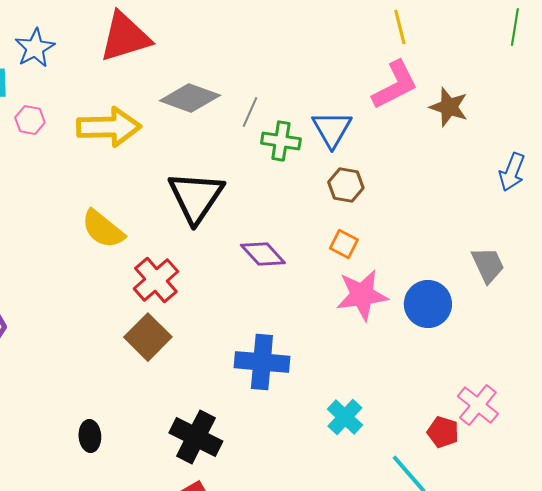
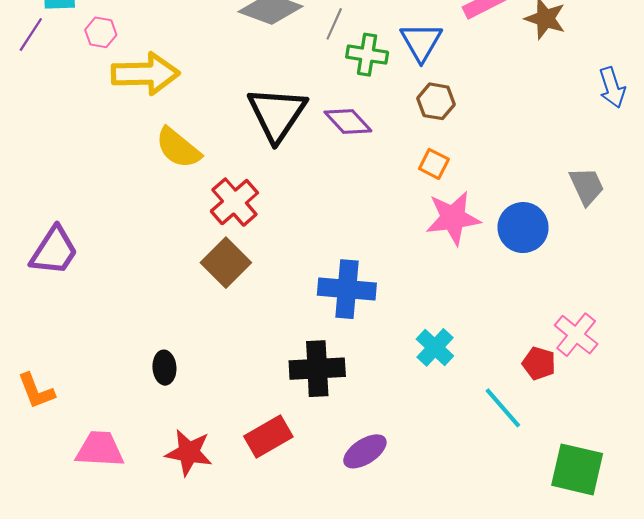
yellow arrow: (109, 127) -> (145, 74), moved
blue arrow: (512, 172) -> (612, 87), turned -39
purple diamond: (263, 254) -> (348, 121), moved
black cross: (196, 437) -> (317, 369), moved, turned -30

